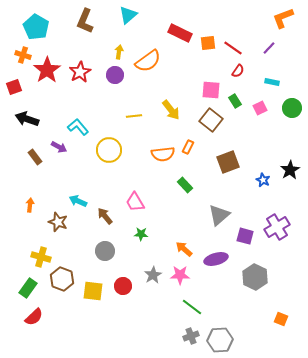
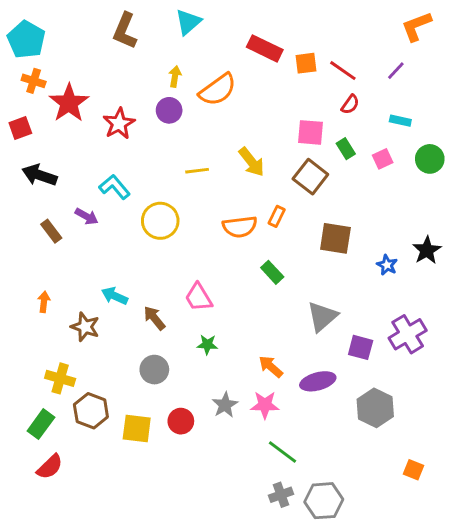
cyan pentagon: (36, 27) -> (26, 40), moved
red star: (80, 72) -> (119, 124), moved
brown square: (228, 162) -> (335, 238), turned 30

